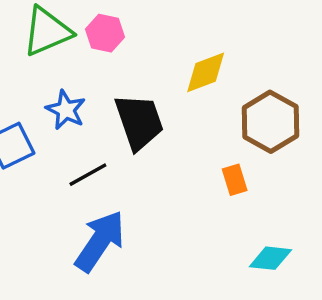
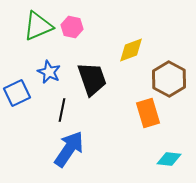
black line: (88, 175) -> (62, 110), turned -50
orange rectangle: (235, 180) -> (148, 113), size x1.6

